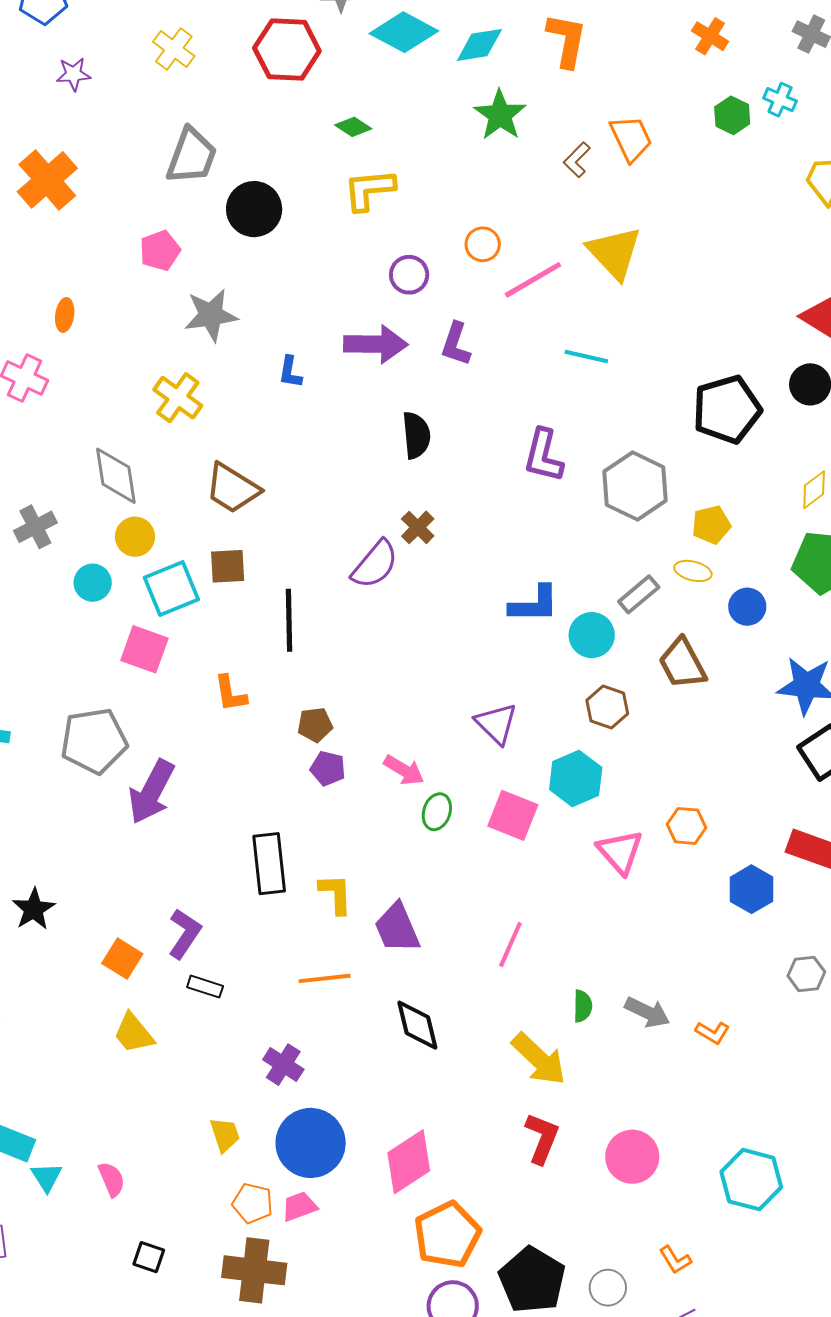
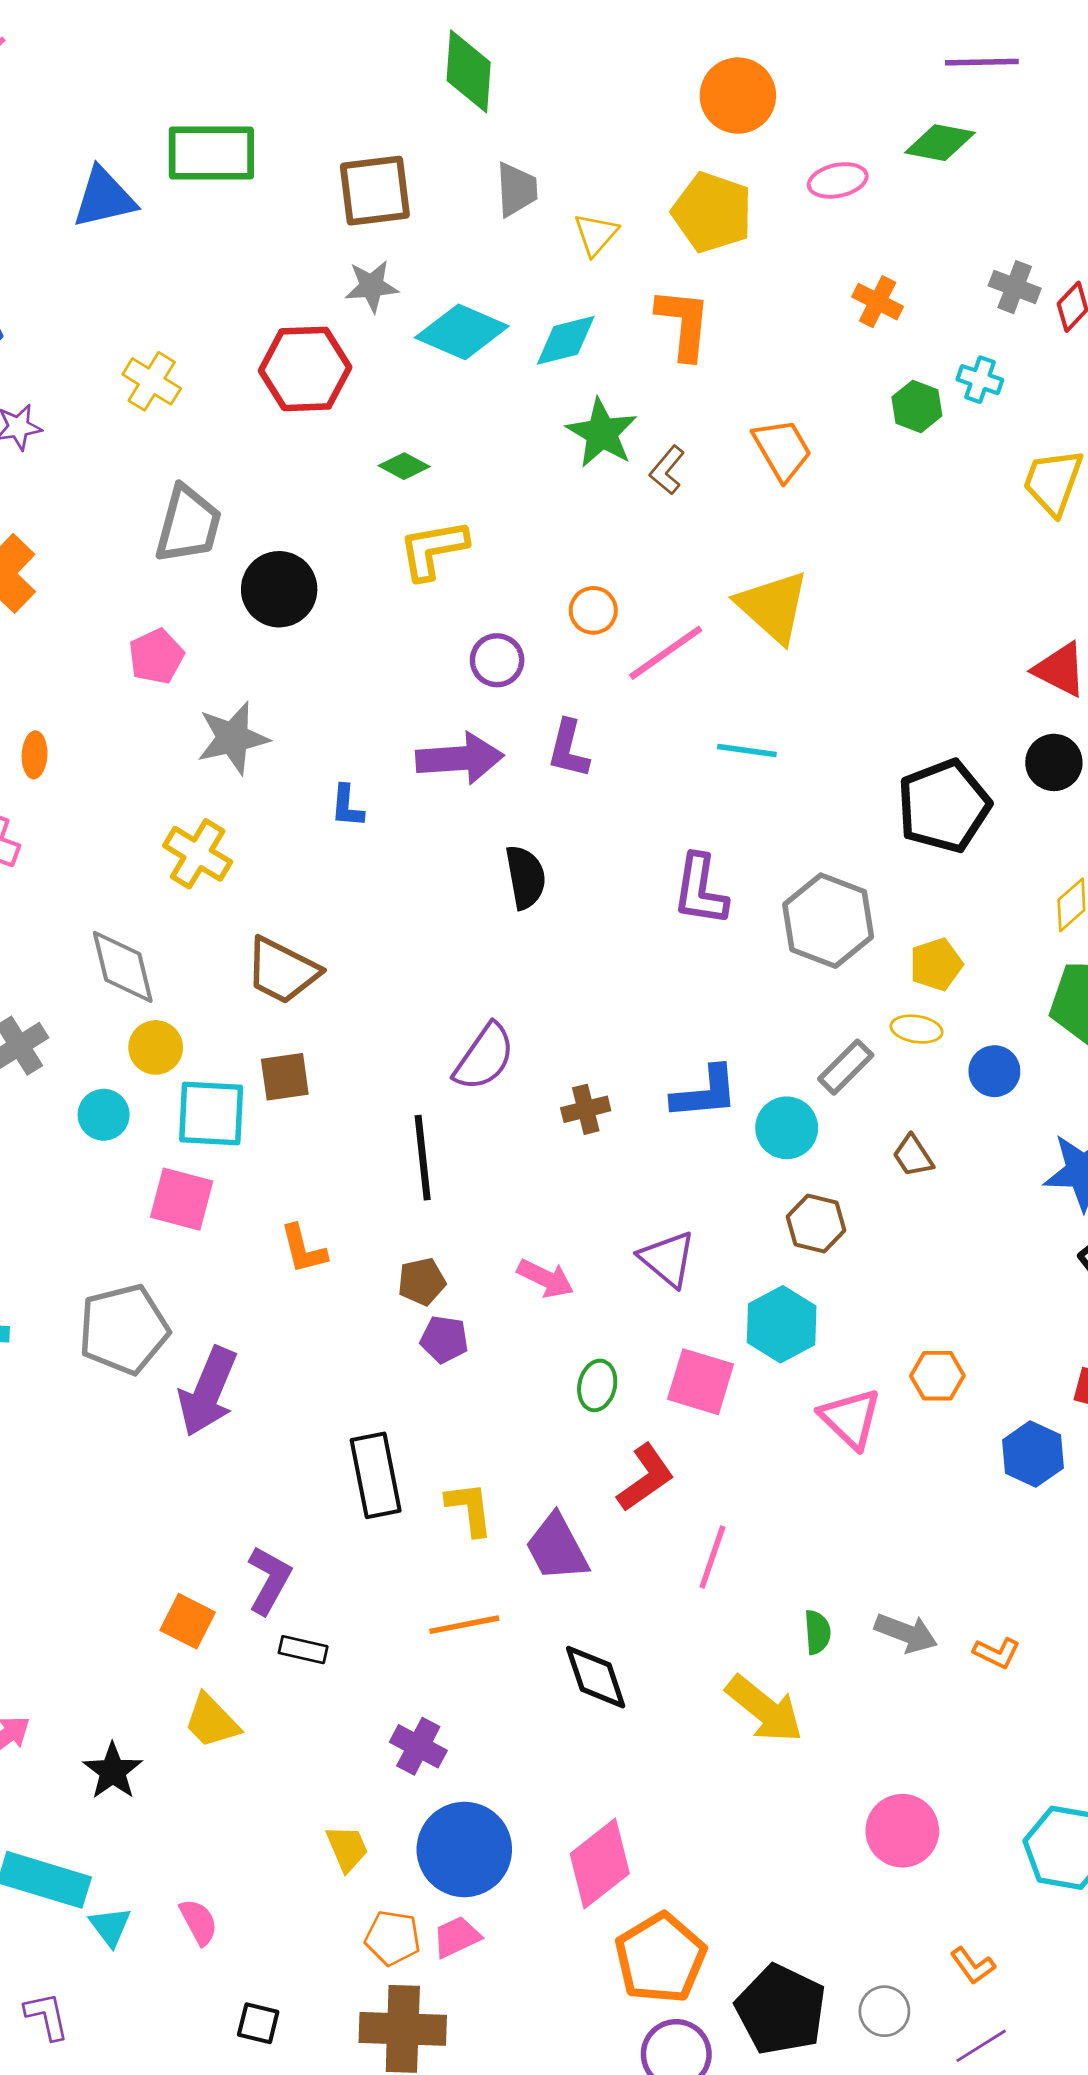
brown L-shape: (577, 160) -> (667, 470), moved
brown cross: (418, 527) -> (586, 1109), moved, turned 36
cyan square: (171, 589) -> (211, 1114), turned 30
black line: (289, 620) -> (423, 1158), moved
brown trapezoid: (682, 664) -> (913, 1156), size x0.6
pink arrow: (404, 770) -> (546, 1278), moved
black star: (34, 909) -> (113, 1771), moved
red L-shape: (542, 1138) -> (646, 1478), moved, turned 38

